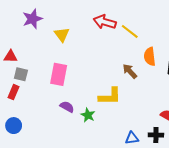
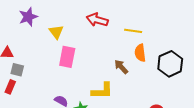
yellow line: (130, 31) -> (133, 31), moved, turned -30
pink rectangle: (59, 74) -> (67, 57), moved

